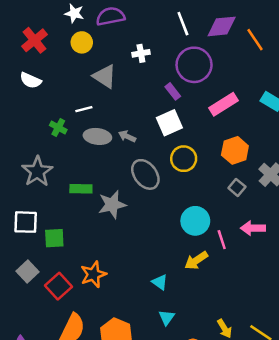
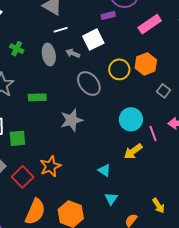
purple rectangle: (173, 91) -> (108, 15), turned -64
white line: (84, 109) -> (61, 30), moved
white square: (169, 123) -> (93, 40), moved
gray ellipse: (97, 136) -> (49, 55), turned 75
orange hexagon: (235, 150) -> (146, 64), moved
gray star: (112, 205) -> (72, 120), moved

